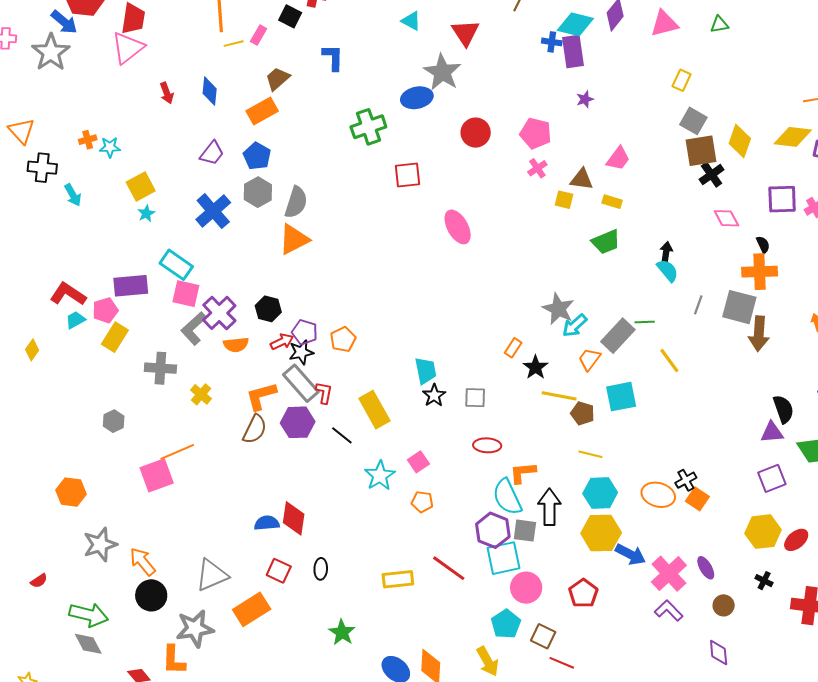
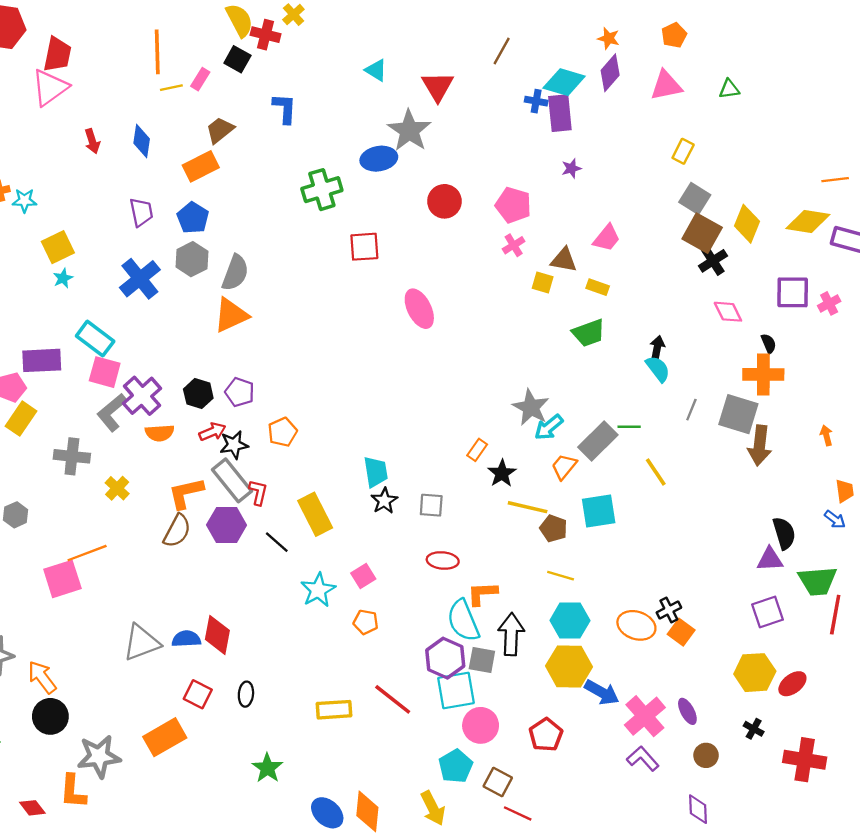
brown square: (701, 151) -> (702, 233), turned 36
purple trapezoid: (212, 153) -> (141, 212), turned -52
purple pentagon: (305, 332) -> (240, 392), moved
gray triangle: (212, 575) -> (141, 643), moved

